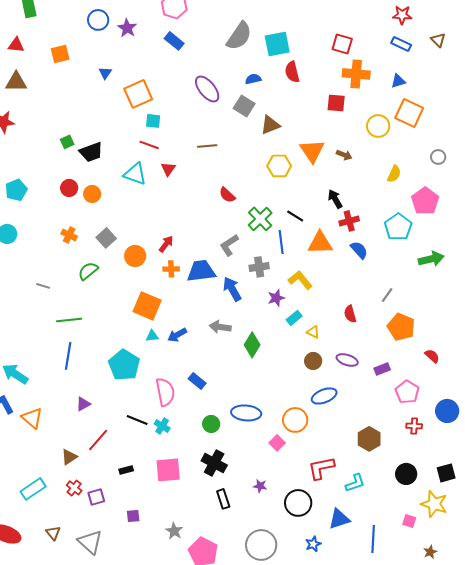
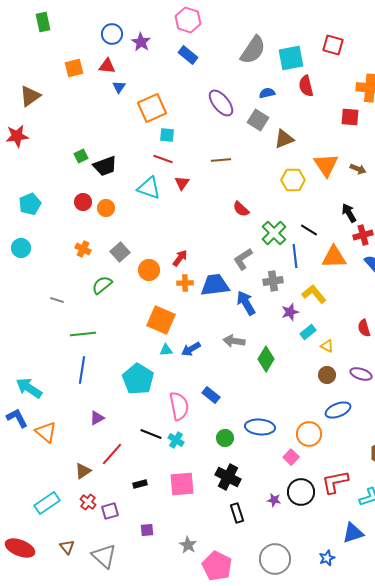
red square: (342, 44) -> (333, 45), moved
red triangle: (16, 45) -> (107, 66), moved
brown triangle: (16, 82) -> (30, 96), turned -35
black circle: (298, 503) -> (301, 492), moved

